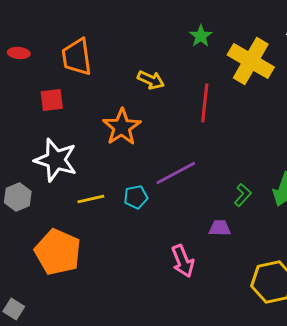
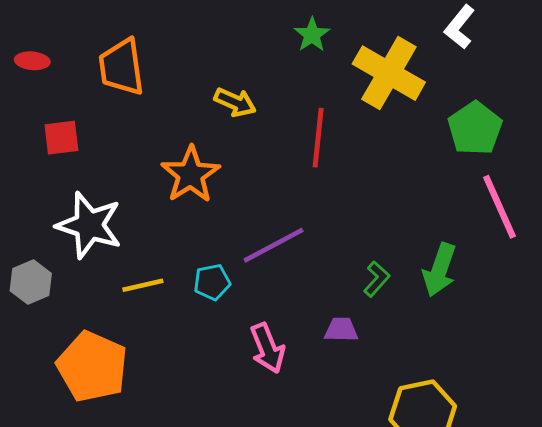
red square: (52, 100) -> (61, 138), moved
pink arrow: (183, 261) -> (267, 348), moved

